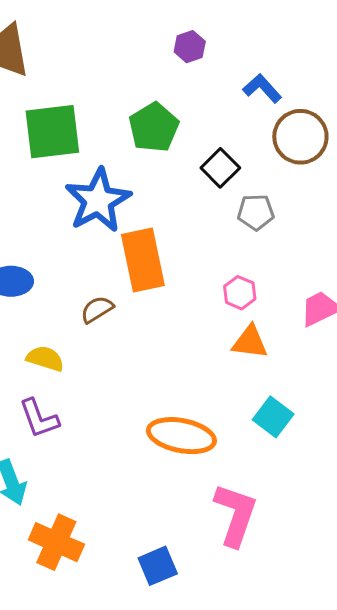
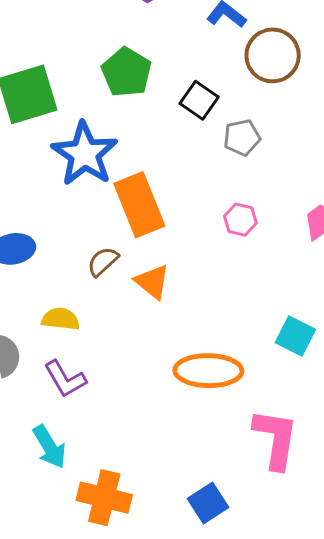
orange triangle: (250, 342) -> (152, 282), moved, turned 42

